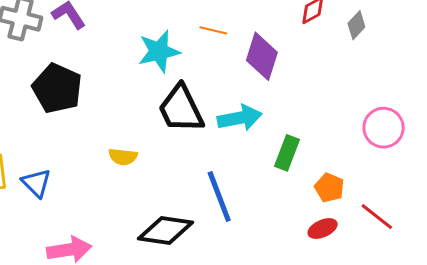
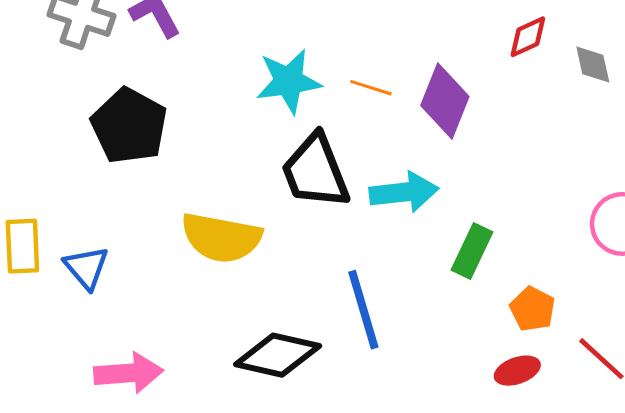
gray diamond: (356, 25) -> (593, 64), turned -60
orange line: (213, 30) -> (371, 88), moved
yellow semicircle: (123, 157) -> (221, 238), size x1.8

